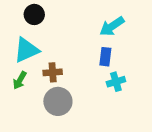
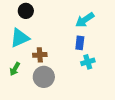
green arrow: (20, 80) -> (15, 69), moved

